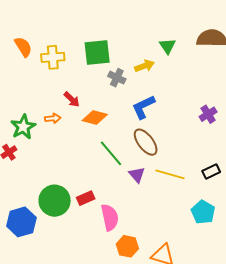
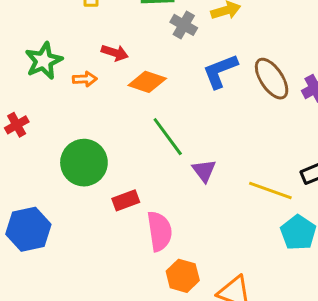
red arrow: (72, 99) -> (115, 53), turned -30
green star: (23, 127) -> (44, 61), moved
brown ellipse: (146, 142) -> (272, 79), moved
yellow line: (170, 174) -> (270, 190), moved
green circle: (55, 201) -> (84, 163), moved

